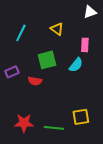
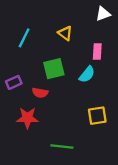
yellow square: (81, 117) -> (97, 116), moved
red star: (24, 123) -> (27, 118), moved

